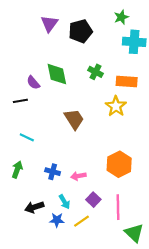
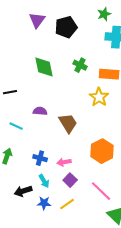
purple semicircle: (33, 83) -> (40, 111), moved, turned 136
brown trapezoid: (74, 119) -> (68, 123), moved
purple square: (93, 200) -> (70, 180), moved
cyan arrow: (64, 202) -> (44, 181), moved
pink line: (118, 207) -> (101, 191), turned -45

